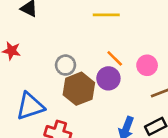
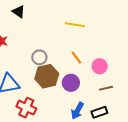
purple circle: (108, 78) -> (71, 83), moved

